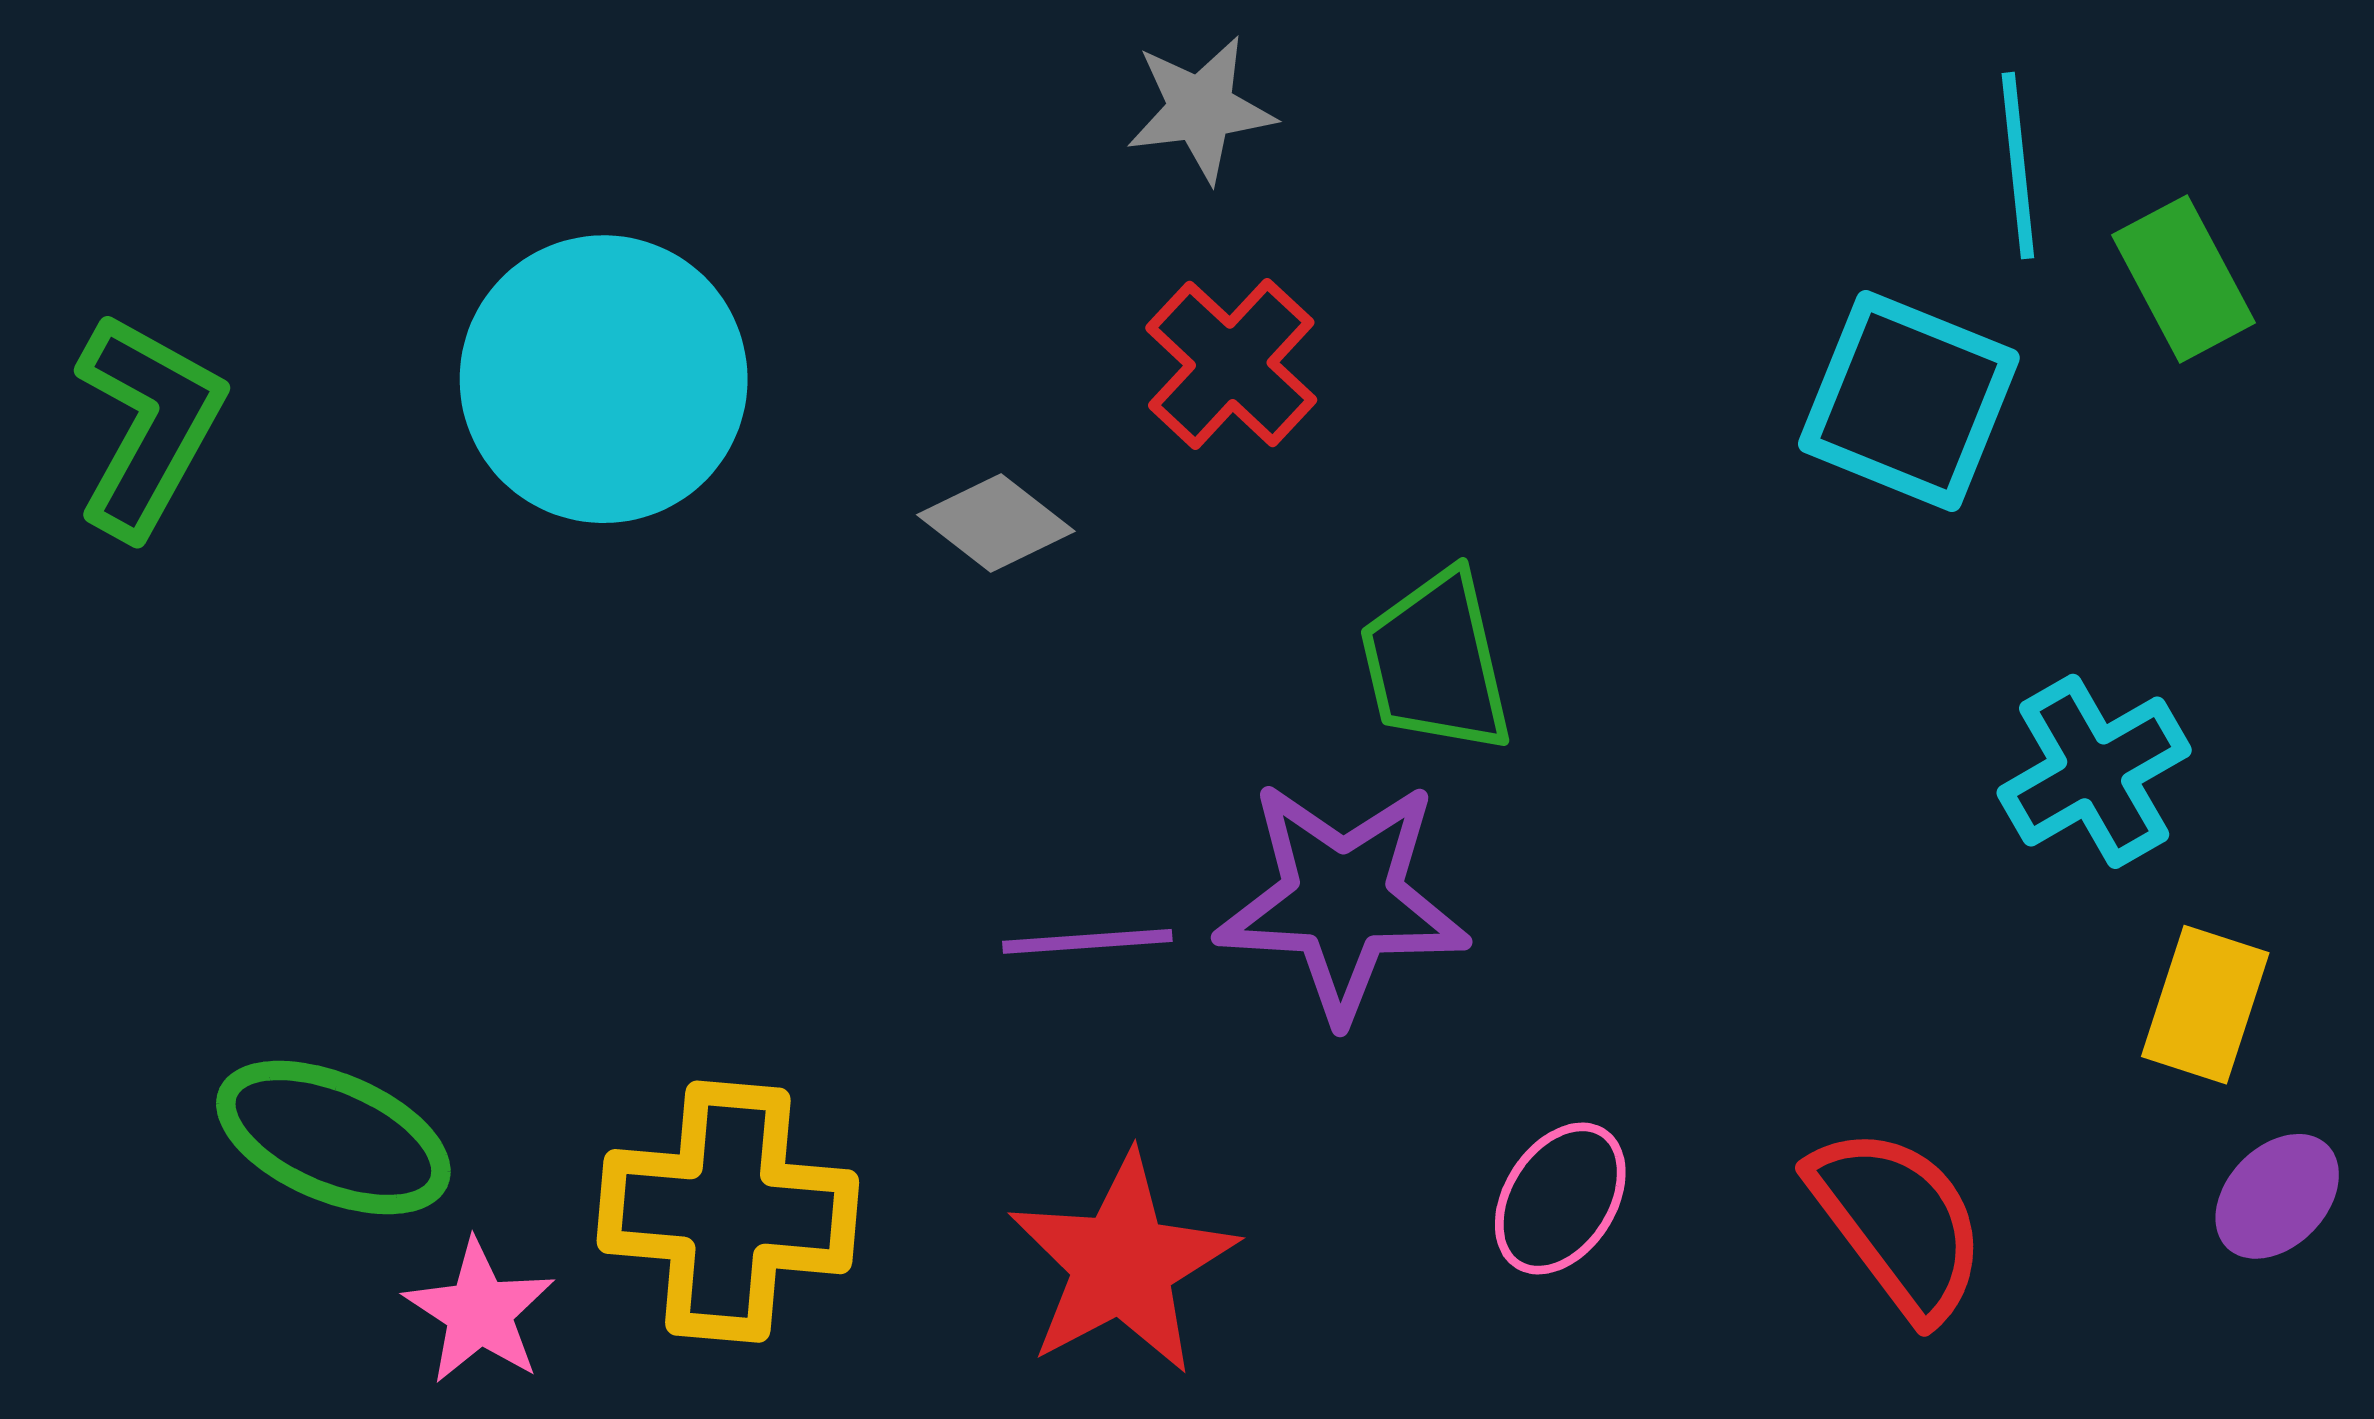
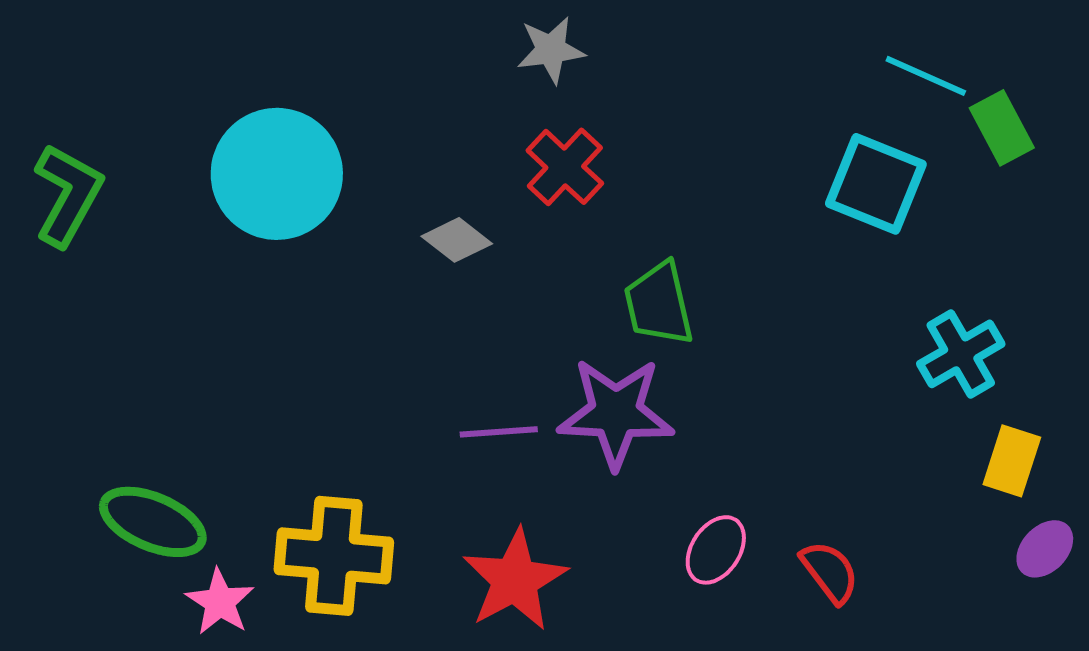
cyan line: (2018, 166) -> (926, 76), turned -60
red semicircle: (1898, 1222) -> (830, 572), moved, size x0.7

